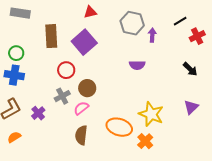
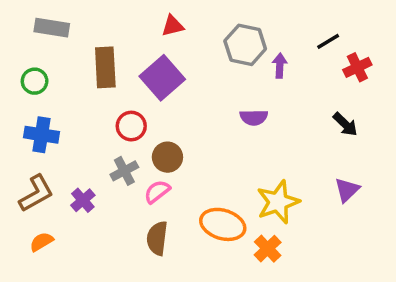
green circle: (16, 53) -> (35, 81), moved
yellow star: (151, 114) -> (278, 202), turned 30

